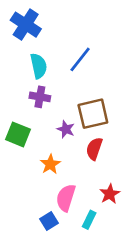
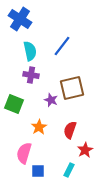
red semicircle: (94, 149) -> (70, 130), moved
pink semicircle: (66, 198) -> (24, 153), moved
blue square: (49, 221) -> (38, 171), turned 32

